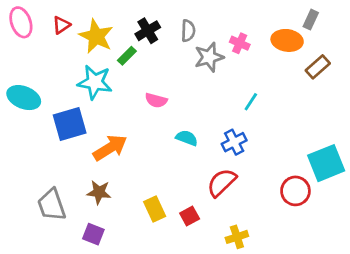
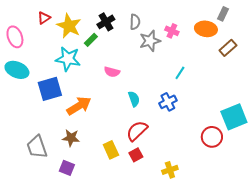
pink ellipse: (21, 22) -> (15, 37), moved
cyan semicircle: (187, 138) -> (134, 99), turned 49
red semicircle: (222, 183) -> (137, 131), moved

